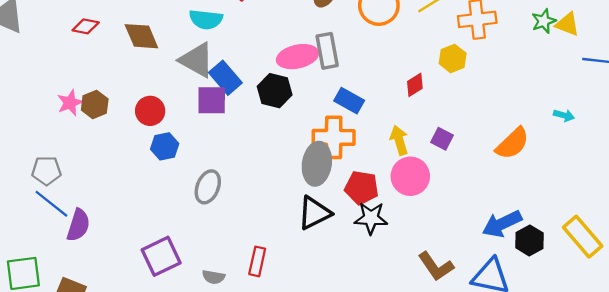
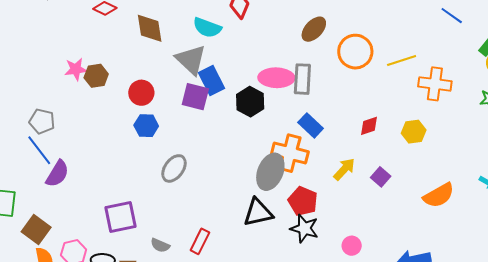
yellow hexagon: (453, 58) -> (414, 132), moved
yellow arrow: (399, 140) -> (344, 169), turned 45
pink circle: (410, 176) -> (352, 246), moved, size x0.6

